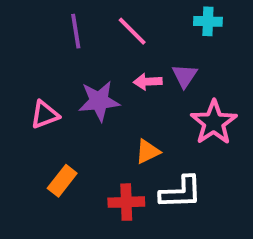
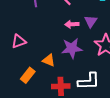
purple star: (99, 101) -> (72, 48), moved
orange triangle: (148, 152) -> (49, 60), moved, turned 48

